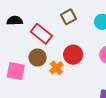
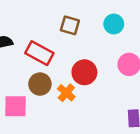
brown square: (69, 17) -> (70, 25), turned -35

